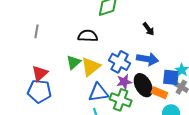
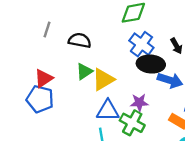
black semicircle: (88, 36) -> (80, 40), moved
blue cross: (120, 62) -> (141, 44), moved
black ellipse: (143, 85) -> (151, 64), moved, turned -65

